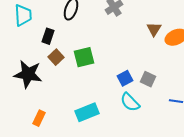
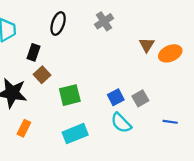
green square: (84, 57) -> (70, 95), moved
gray square: (148, 79) -> (140, 98), turned 35
orange rectangle: (39, 118) -> (24, 128), moved

